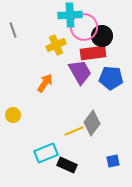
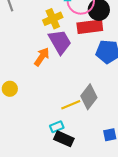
purple trapezoid: (80, 72) -> (60, 42), moved
cyan rectangle: (46, 153) -> (57, 127), moved, size x0.6

